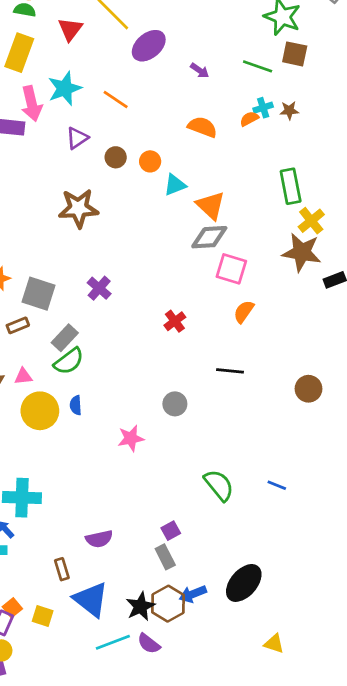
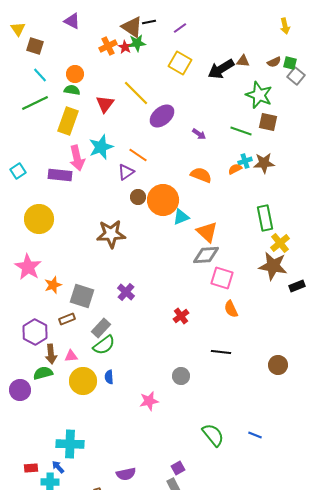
brown star: (289, 110) -> (264, 163), size x1.5
purple triangle: (77, 138) -> (126, 172), moved
orange circle: (150, 161) -> (163, 200), size x2.0
orange semicircle: (244, 312) -> (231, 309), turned -60

